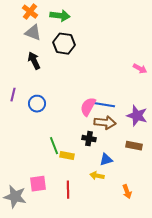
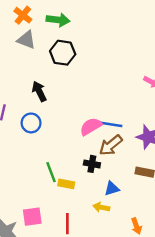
black arrow: (34, 61) -> (39, 91), moved
pink semicircle: (88, 107) -> (91, 126), turned 30
brown arrow: (105, 123) -> (111, 145), turned 135

